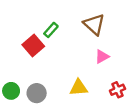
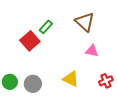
pink triangle: (102, 57) -> (92, 51), turned 40
yellow triangle: (79, 88) -> (71, 79), turned 30

